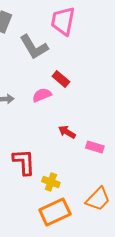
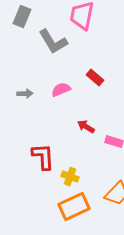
red rectangle: (61, 79) -> (95, 78), moved

